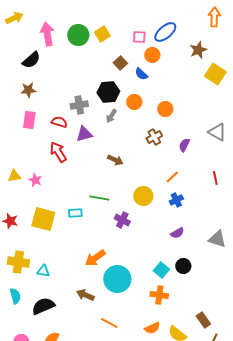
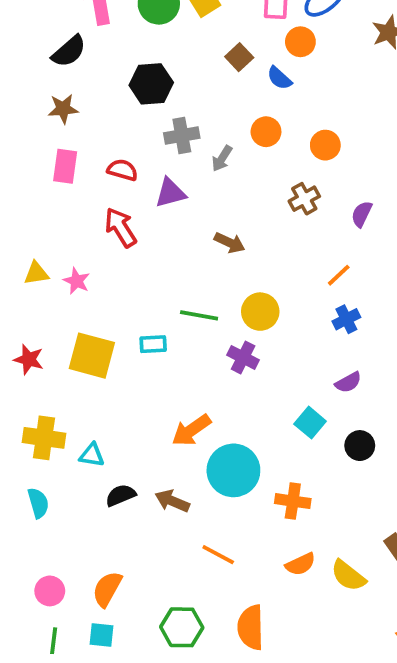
black hexagon: (108, 92) -> (151, 84), moved
gray cross: (79, 105) -> (182, 136), moved
yellow circle: (143, 196) -> (260, 312), moved
cyan square: (161, 270) -> (310, 423), moved
orange cross: (159, 295) -> (293, 501), moved
black semicircle: (43, 306) -> (121, 495), moved, size x0.7

